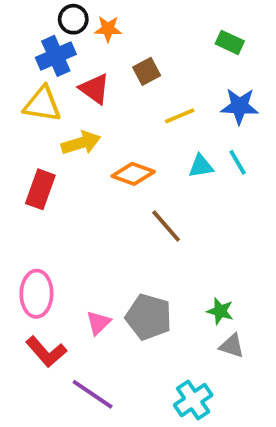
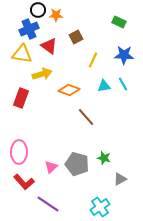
yellow line: (180, 116) -> (93, 60), turned -42
green star: (220, 311) -> (104, 158), moved
gray triangle: (232, 346) -> (120, 179), turned -48

